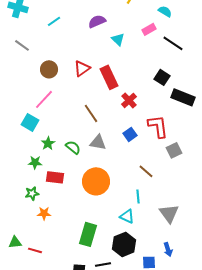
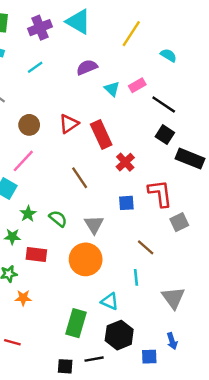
pink rectangle: (149, 29) -> (137, 85), moved
black line: (173, 43) -> (164, 104), moved
blue square: (130, 134) -> (126, 203), turned 32
gray triangle: (98, 142) -> (94, 225), moved, turned 48
cyan triangle: (127, 216) -> (110, 301), moved

